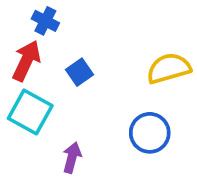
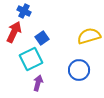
cyan square: (30, 112) -> (31, 59), moved, turned 35

